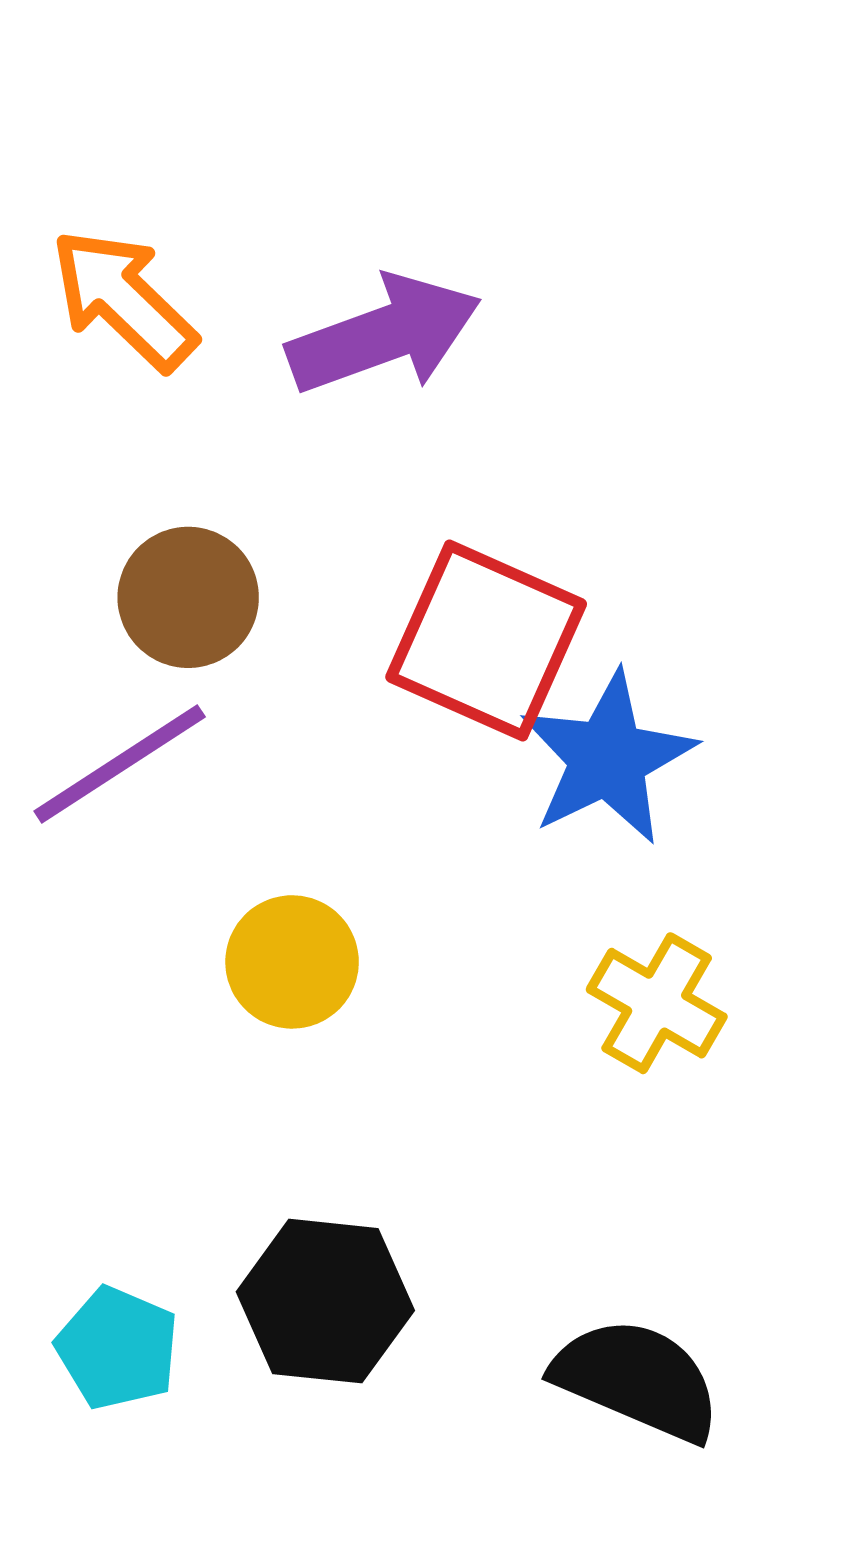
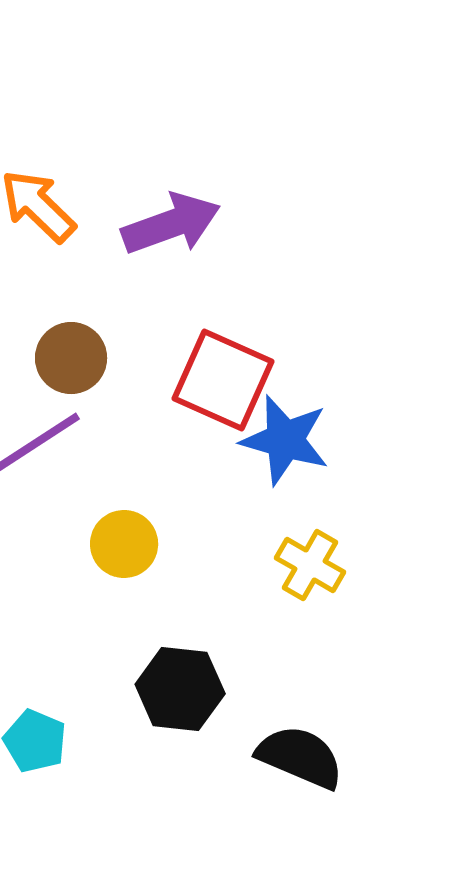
blue star: (608, 758) -> (285, 440), turned -30
black hexagon: (325, 1301) -> (180, 689), moved

